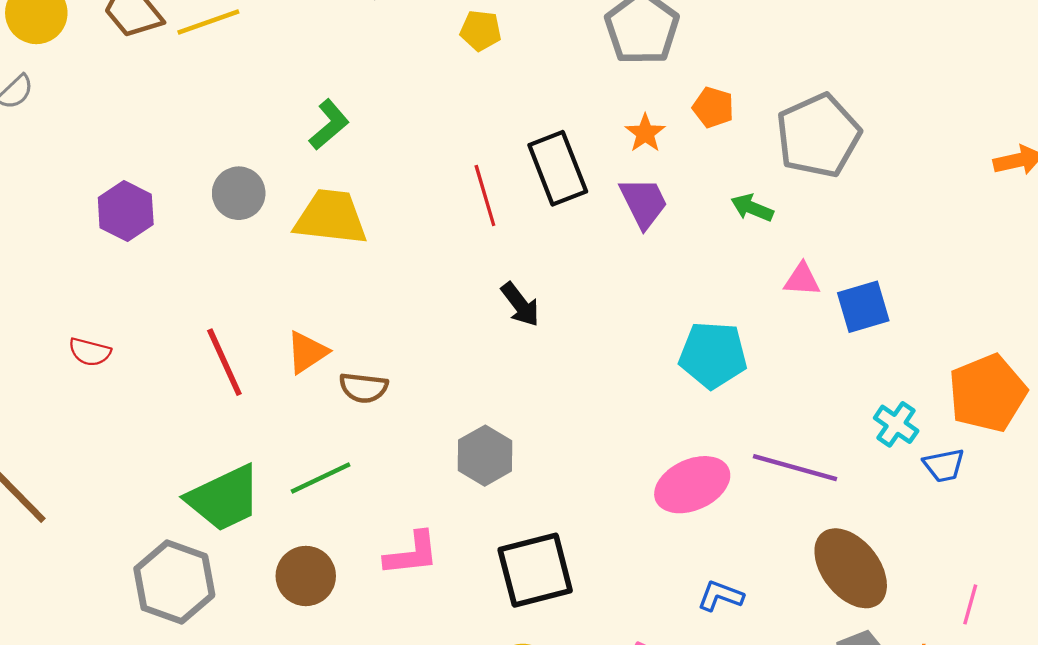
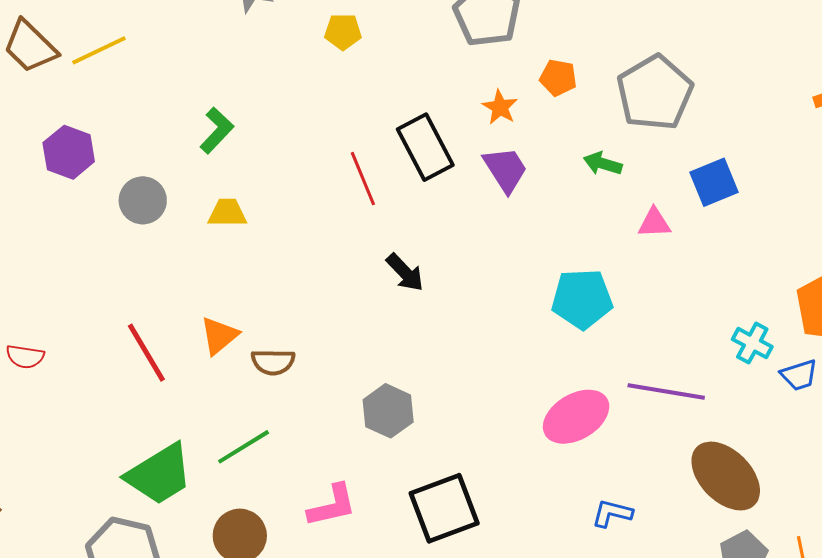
purple hexagon: (126, 211) -> (69, 152), moved
yellow trapezoid: (331, 217) -> (227, 213), size x0.6
blue square: (863, 307) -> (714, 182), moved

